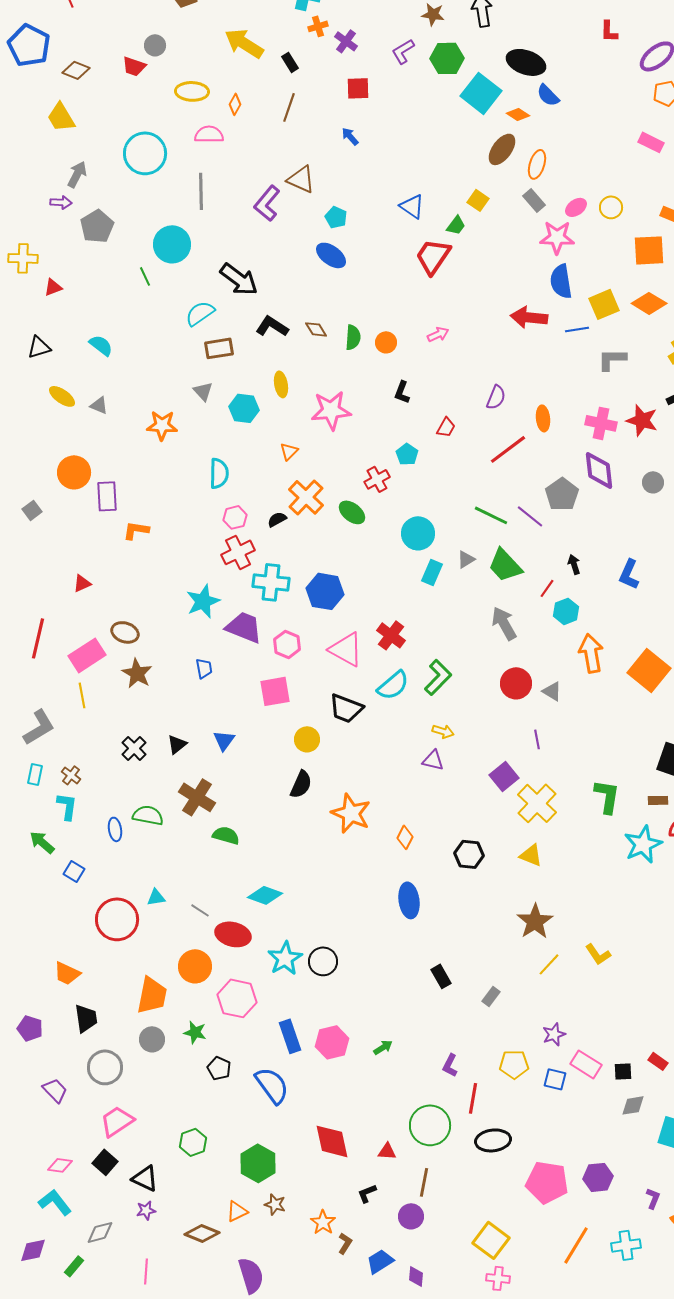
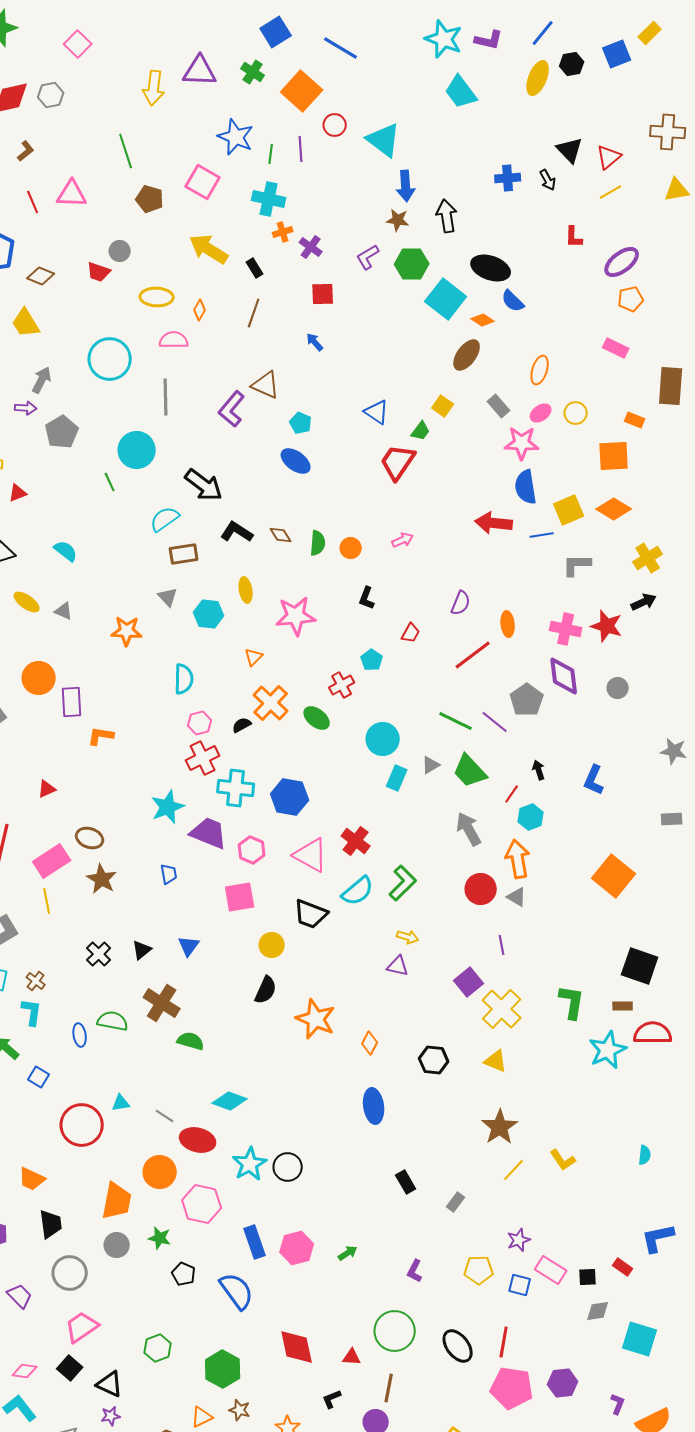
orange ellipse: (537, 164) -> (540, 370), moved
orange arrow: (591, 653) -> (518, 859), moved
red line: (473, 1098) -> (504, 1342), moved
black ellipse: (493, 1140) -> (458, 1346), turned 60

